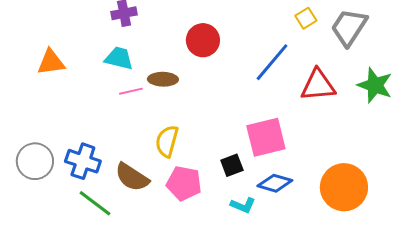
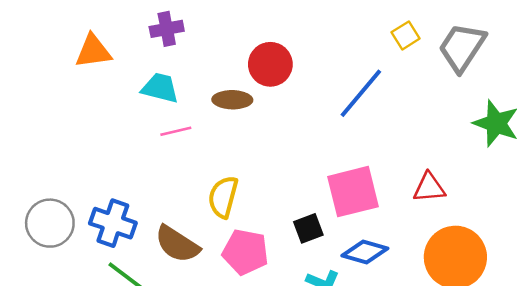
orange triangle: (51, 62) -> (93, 51), moved
brown ellipse: (163, 79) -> (232, 100), moved
red triangle: (318, 85) -> (429, 188), moved, size x0.7

